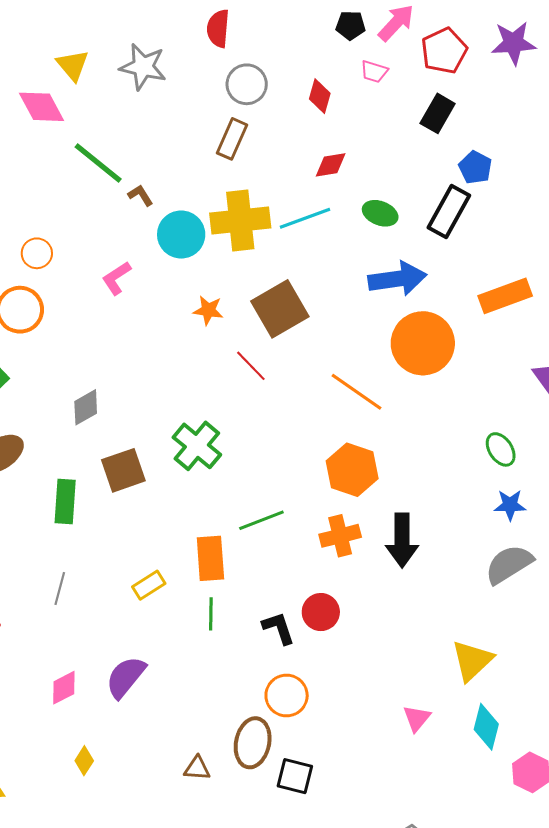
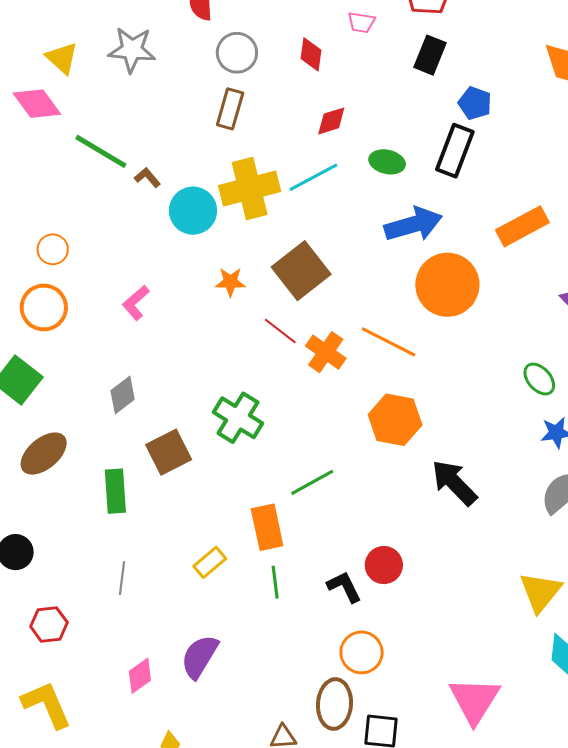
pink L-shape: (116, 278) -> (136, 303), moved
orange cross: (340, 536) -> (326, 352), moved, turned -33
black arrow: (402, 540) -> (454, 483), turned 144
pink triangle: (417, 718) -> (474, 700), moved, size x1.8

